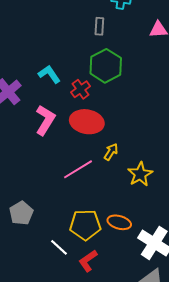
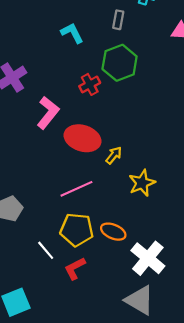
cyan L-shape: (49, 74) -> (72, 33), moved
red ellipse: (87, 122) -> (83, 138), moved
pink line: (78, 169) -> (76, 189), moved

